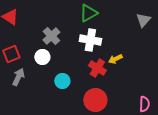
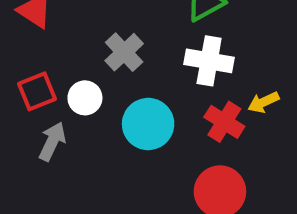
white circle: (42, 57) -> (85, 98), moved
cyan circle: (62, 81) -> (148, 124), moved, size x1.5

